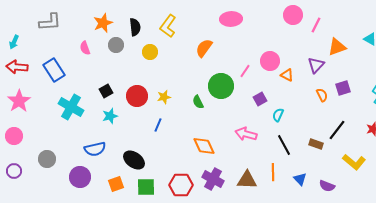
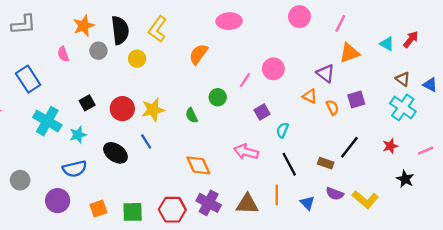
pink line: (316, 25) -> (340, 23), moved
black semicircle: (135, 27) -> (120, 30), size x1.4
purple triangle: (316, 65) -> (326, 73), turned -36
orange triangle: (287, 75) -> (310, 96), moved
green circle: (221, 86) -> (218, 97), size x0.6
yellow star: (164, 97) -> (153, 110), size x1.5
cyan star: (110, 116) -> (78, 135), moved
blue line: (158, 125) -> (146, 142), turned -56
black ellipse: (134, 160) -> (115, 153), moved
yellow L-shape: (354, 162) -> (365, 199), moved
purple semicircle: (327, 186) -> (335, 194), moved

